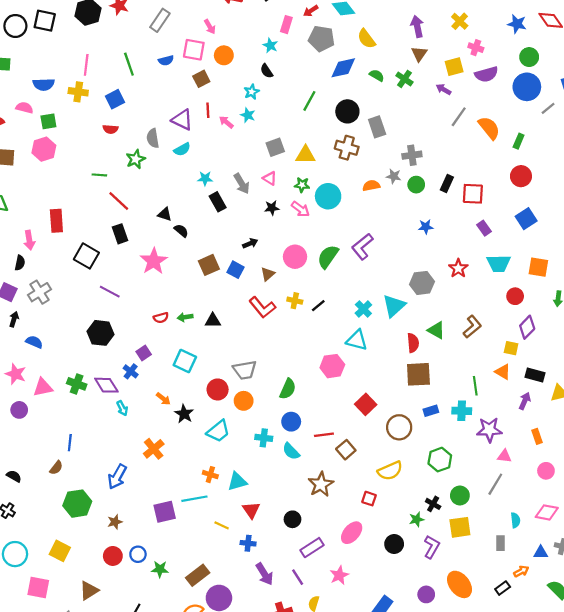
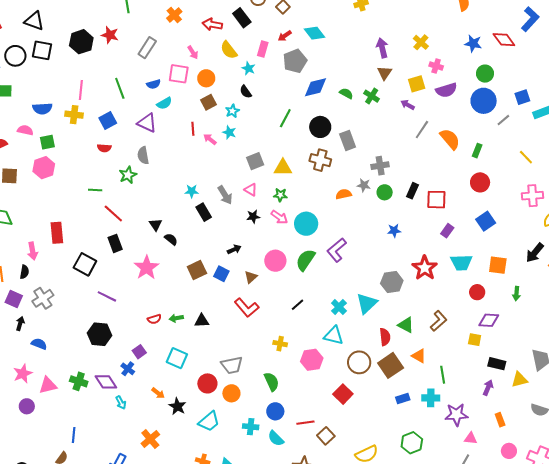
gray pentagon: (321, 39) -> (295, 61), turned -30
yellow semicircle: (366, 39) -> (229, 50), moved
brown square: (201, 79) -> (208, 102), moved
purple triangle: (182, 120) -> (147, 123), moved
cyan semicircle: (182, 149) -> (164, 103), moved
cyan circle: (328, 196) -> (306, 224), moved
black triangle: (165, 214) -> (156, 225), turned 40
purple rectangle: (484, 228) -> (447, 231), turned 72
red star: (458, 268) -> (425, 268), size x1.4
yellow cross: (295, 301) -> (280, 344), moved
purple diamond: (527, 327) -> (489, 320), turned 50
orange triangle: (503, 372) -> (419, 356), moved
pink star: (16, 374) -> (23, 374), turned 30
brown square: (418, 374) -> (391, 365), turned -30
green semicircle: (288, 389) -> (272, 382), turned -48
brown circle: (399, 427) -> (359, 362), moved

